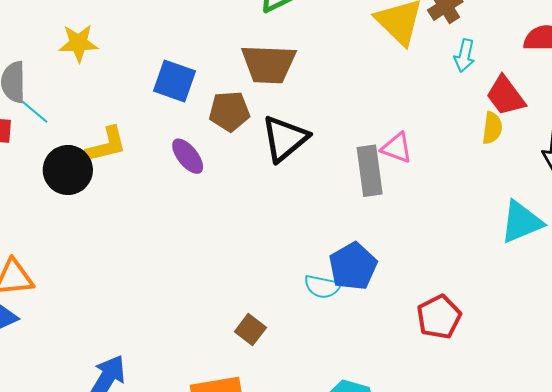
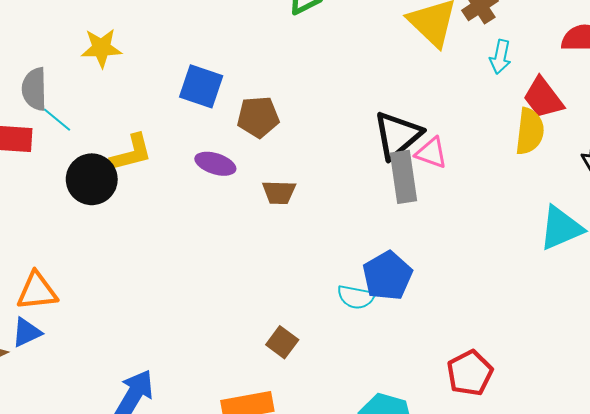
brown trapezoid: (269, 64) -> (279, 192), moved, size x0.6
yellow semicircle: (492, 128) -> (530, 131), size x1.4
black triangle: (285, 139) -> (397, 135), moved
purple ellipse: (188, 156) -> (215, 164), turned -33
red pentagon: (439, 317) -> (470, 373), moved

